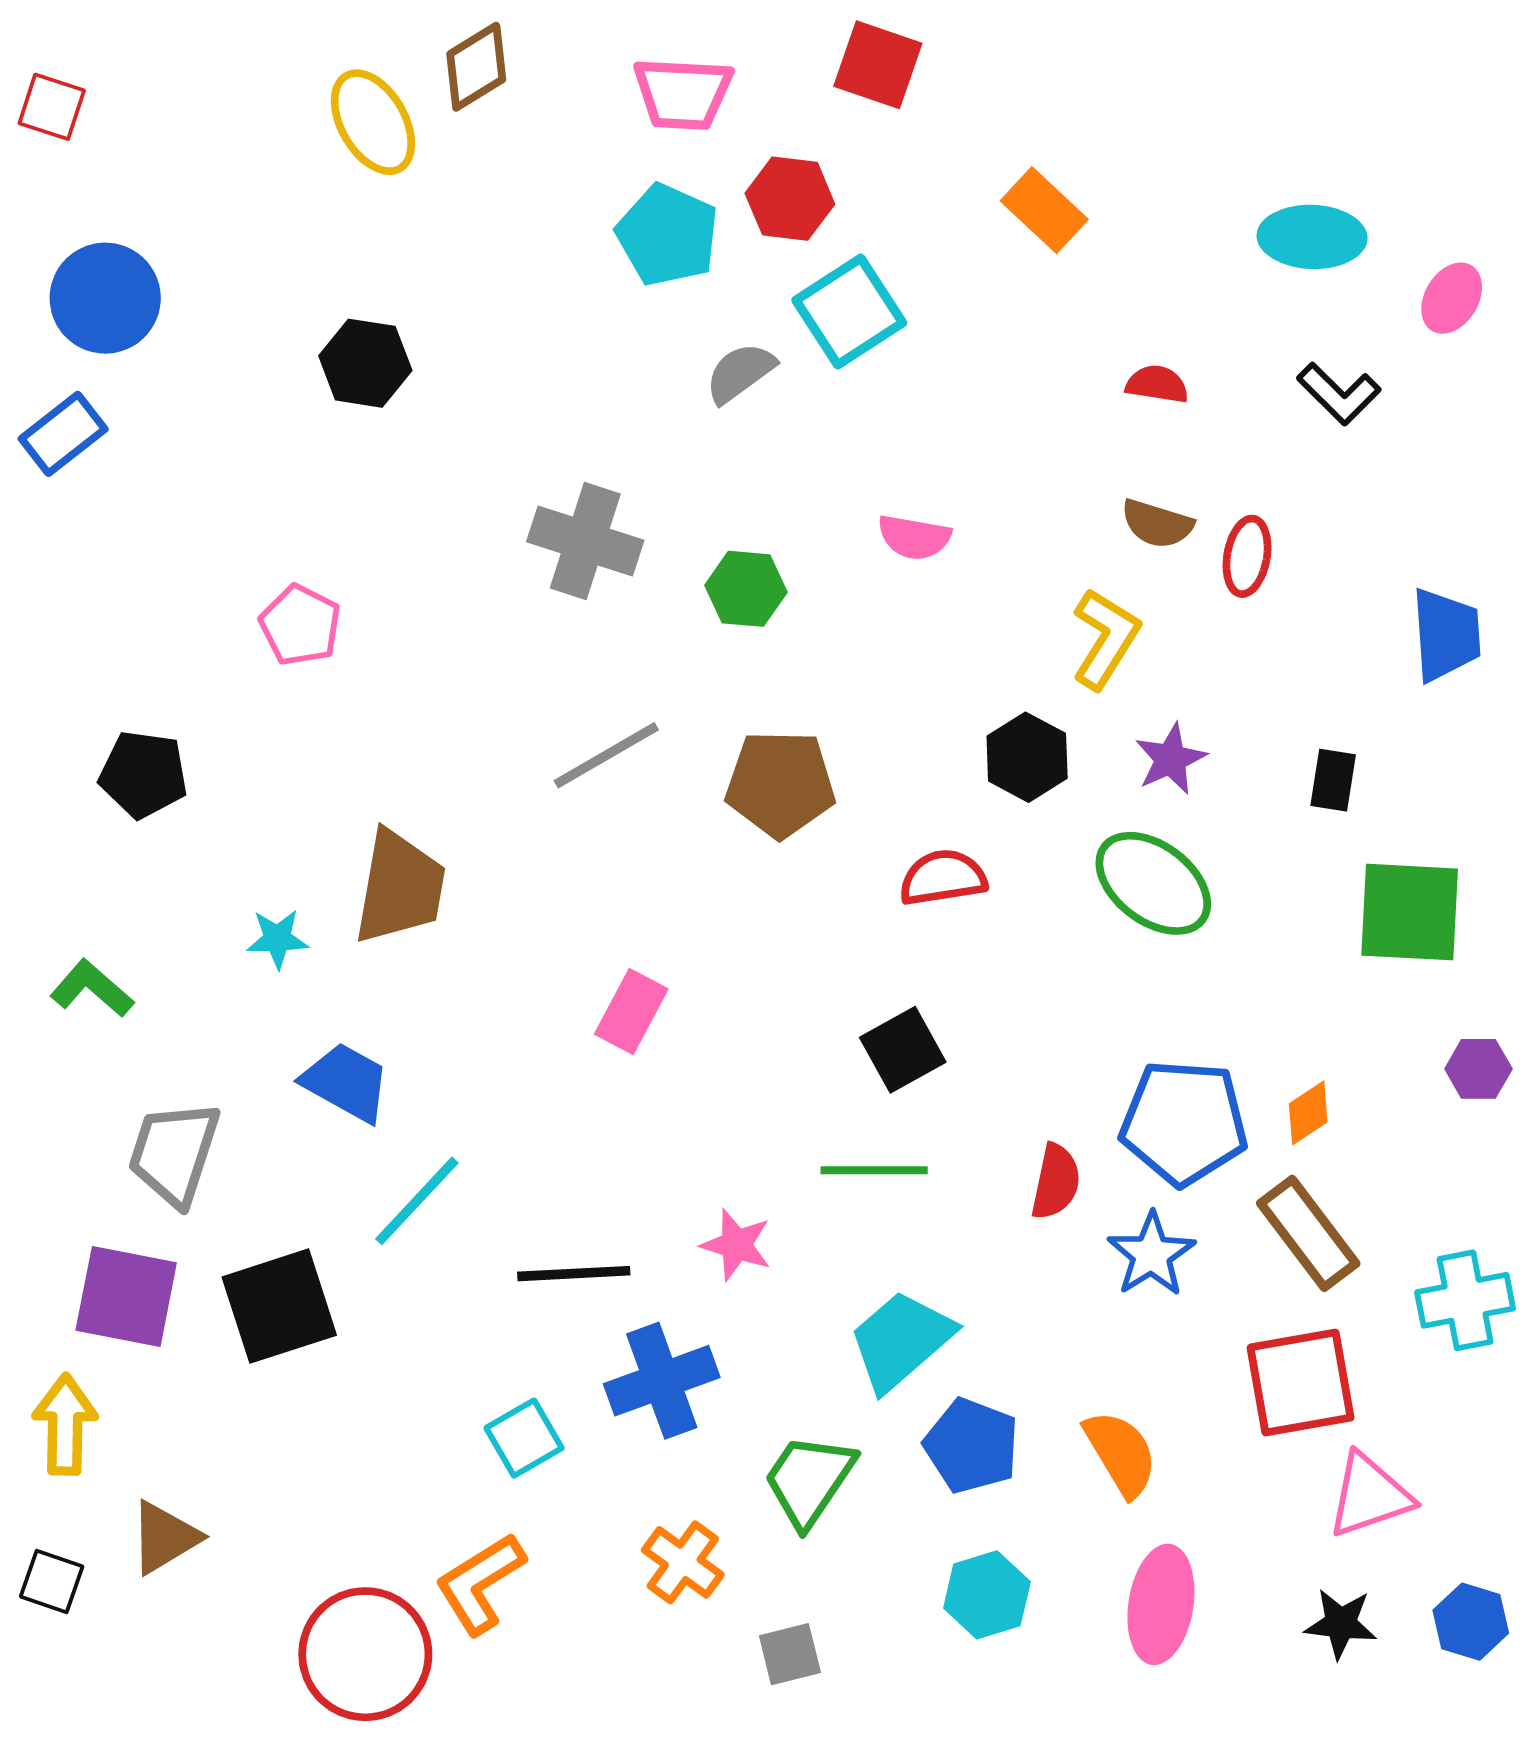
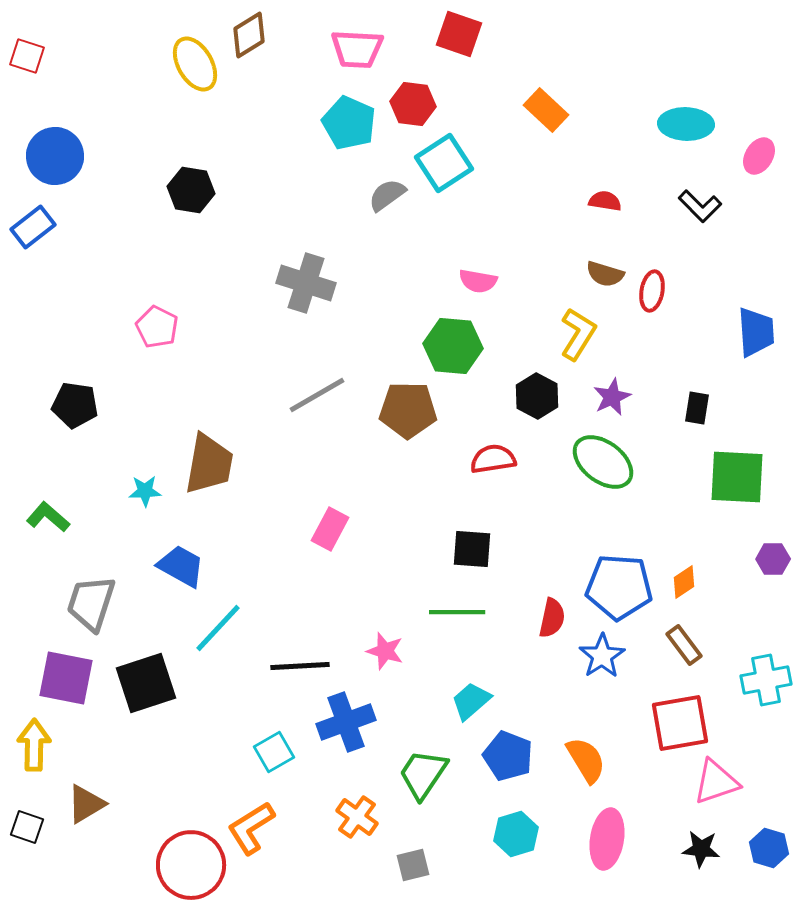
green hexagon: (746, 589) -> (453, 346), moved, size x1.4
black square: (903, 1050) -> (472, 549), turned 33
brown rectangle: (1308, 1233) -> (684, 645), size x0.7
cyan trapezoid: (901, 1340) -> (471, 701), size x0.7

